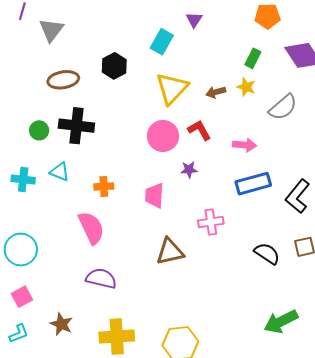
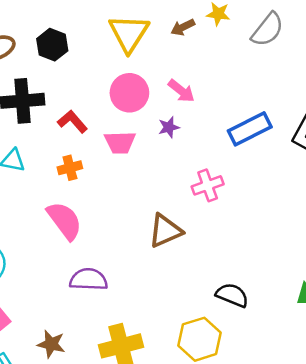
black hexagon: (114, 66) -> (52, 45), moved
red L-shape: (199, 130) -> (72, 121), moved
pink arrow: (245, 145) -> (181, 91), moved, turned 45
pink trapezoid: (154, 196) -> (120, 142), moved, turned -84
black semicircle: (267, 254) -> (232, 295), moved

